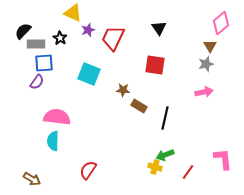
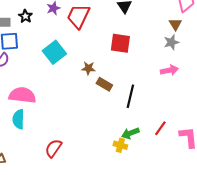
cyan square: (89, 74) -> (54, 52), turned 30
red line: (188, 172) -> (160, 128), moved

